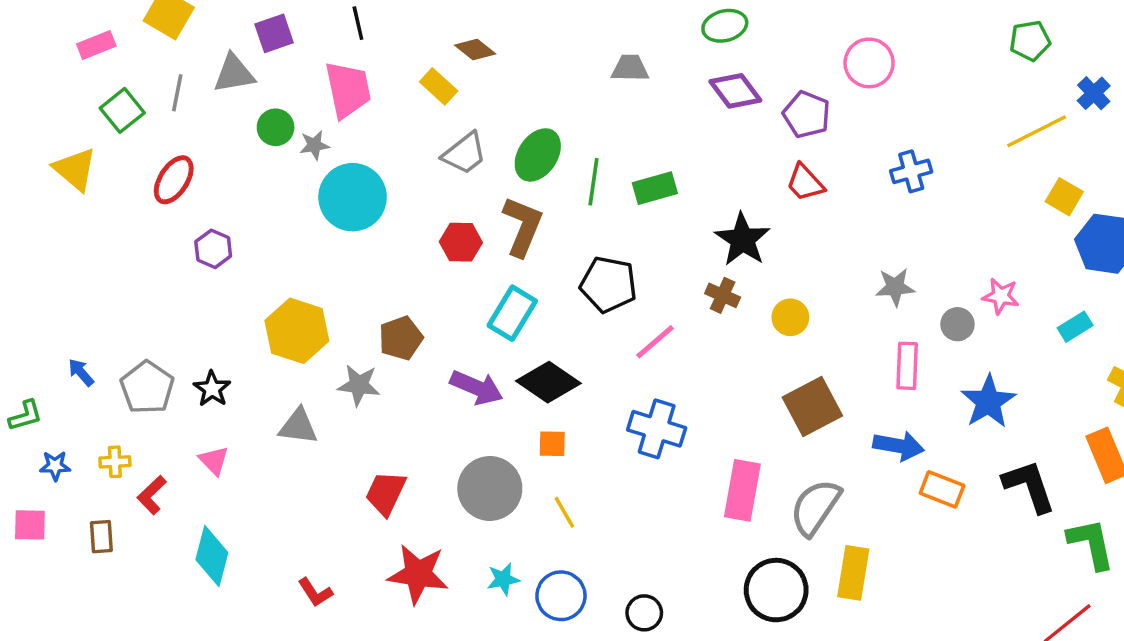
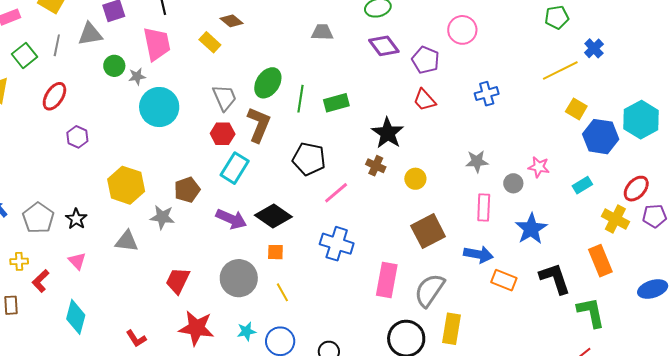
gray trapezoid: (464, 153) -> (224, 98), moved, turned -76
cyan rectangle: (512, 313) -> (235, 168), moved

